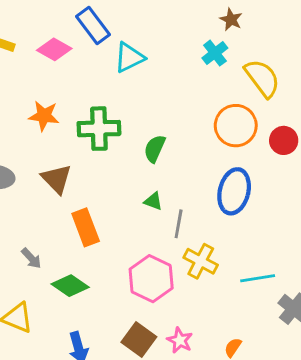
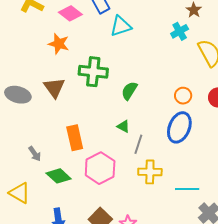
orange star: (44, 116) -> (59, 44), moved
orange circle: (236, 126) -> (183, 96), moved, size x0.6
brown triangle: (57, 179) -> (54, 88), moved
yellow cross: (201, 261) -> (150, 172), turned -35
pink hexagon: (151, 279) -> (100, 168), moved

